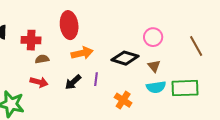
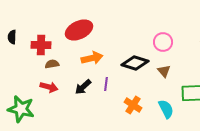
red ellipse: (69, 25) -> (79, 30), turned 72
cyan semicircle: (156, 87) -> (166, 109), moved, turned -108

